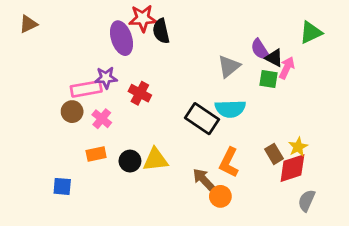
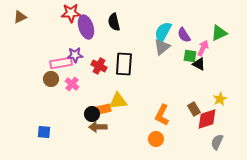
red star: (143, 18) -> (71, 13), moved
green triangle: (311, 32) -> (219, 33), moved
black triangle: (274, 58) -> (199, 64), moved
cyan semicircle: (230, 109) -> (163, 32), moved, turned 120
black rectangle: (202, 119) -> (124, 64), moved, turned 60
yellow star: (298, 147) -> (220, 99), moved
orange rectangle: (96, 154) -> (104, 109), moved
yellow triangle: (155, 160) -> (118, 101), moved
brown arrow: (203, 179) -> (98, 127), moved, turned -48

